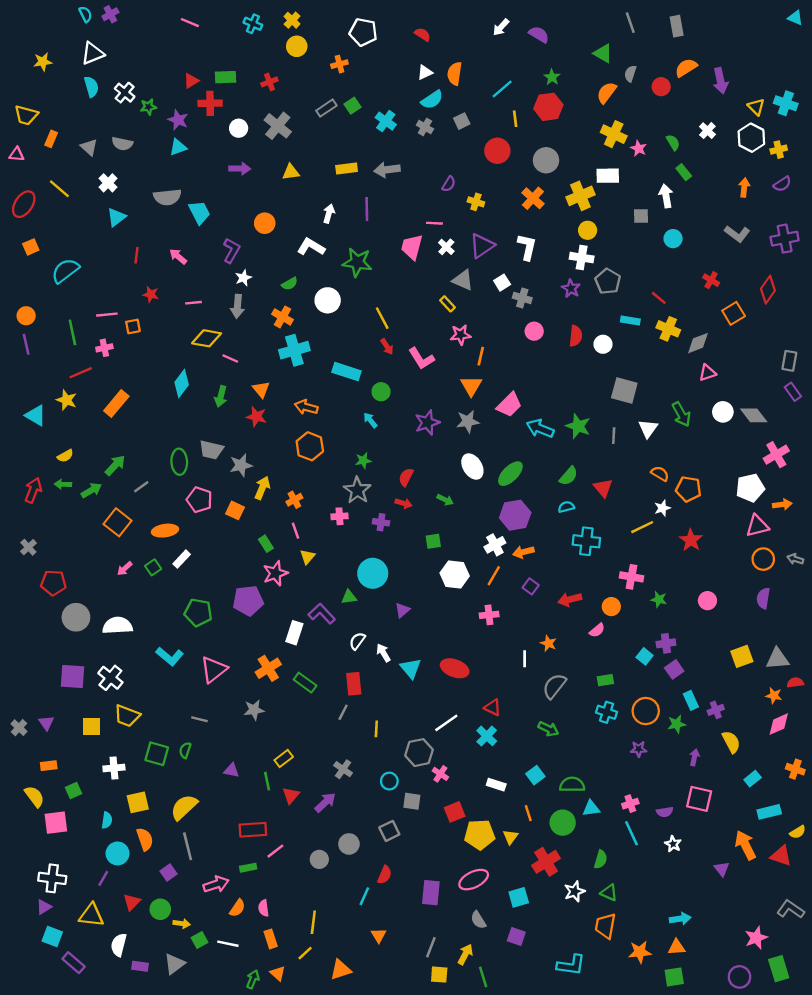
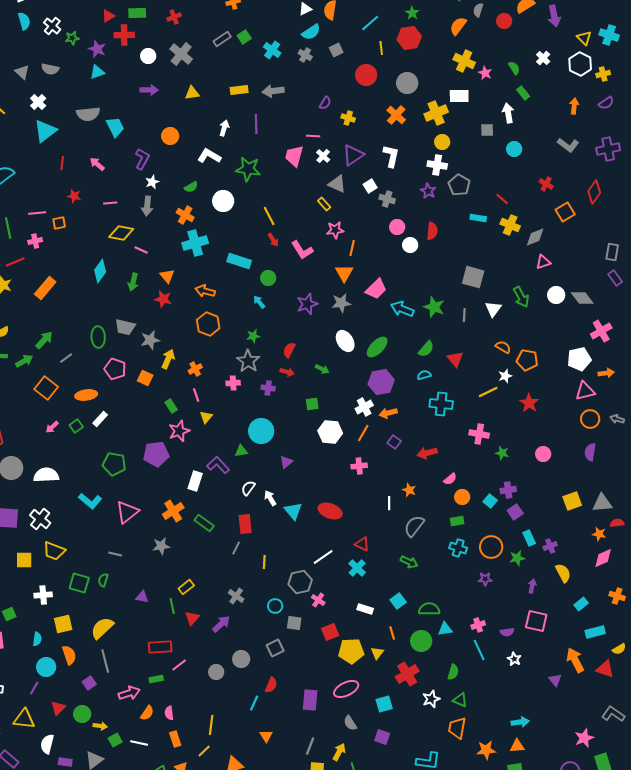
cyan triangle: (116, 217) -> (45, 131), size x1.4
white circle: (603, 344) -> (410, 245), moved
orange circle: (611, 607) -> (462, 497), moved

